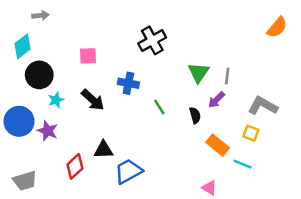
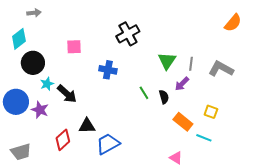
black arrow: (93, 100) -> (67, 94), moved
gray L-shape: (263, 106) -> (221, 69), moved
green line: (159, 107) -> (144, 93), moved

